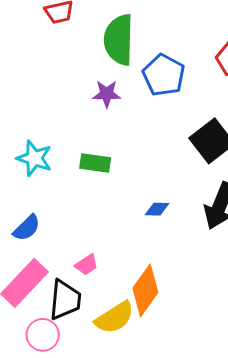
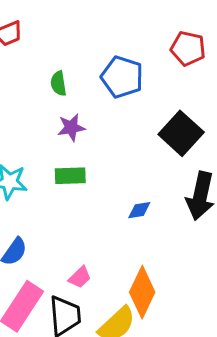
green semicircle: (119, 40) -> (58, 83), moved, size x0.5
purple star: (107, 94) -> (71, 127), moved

